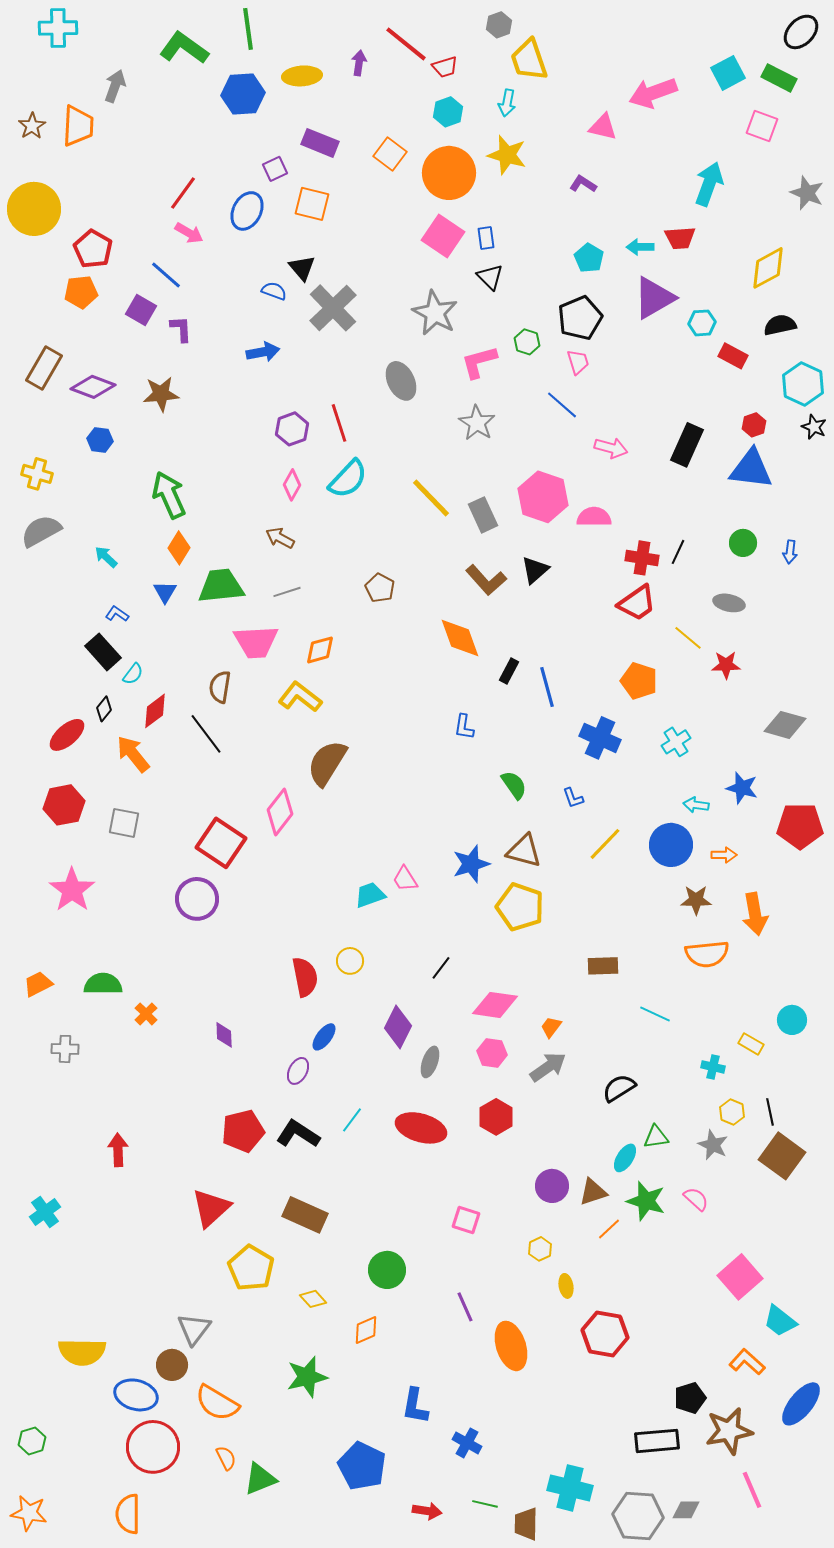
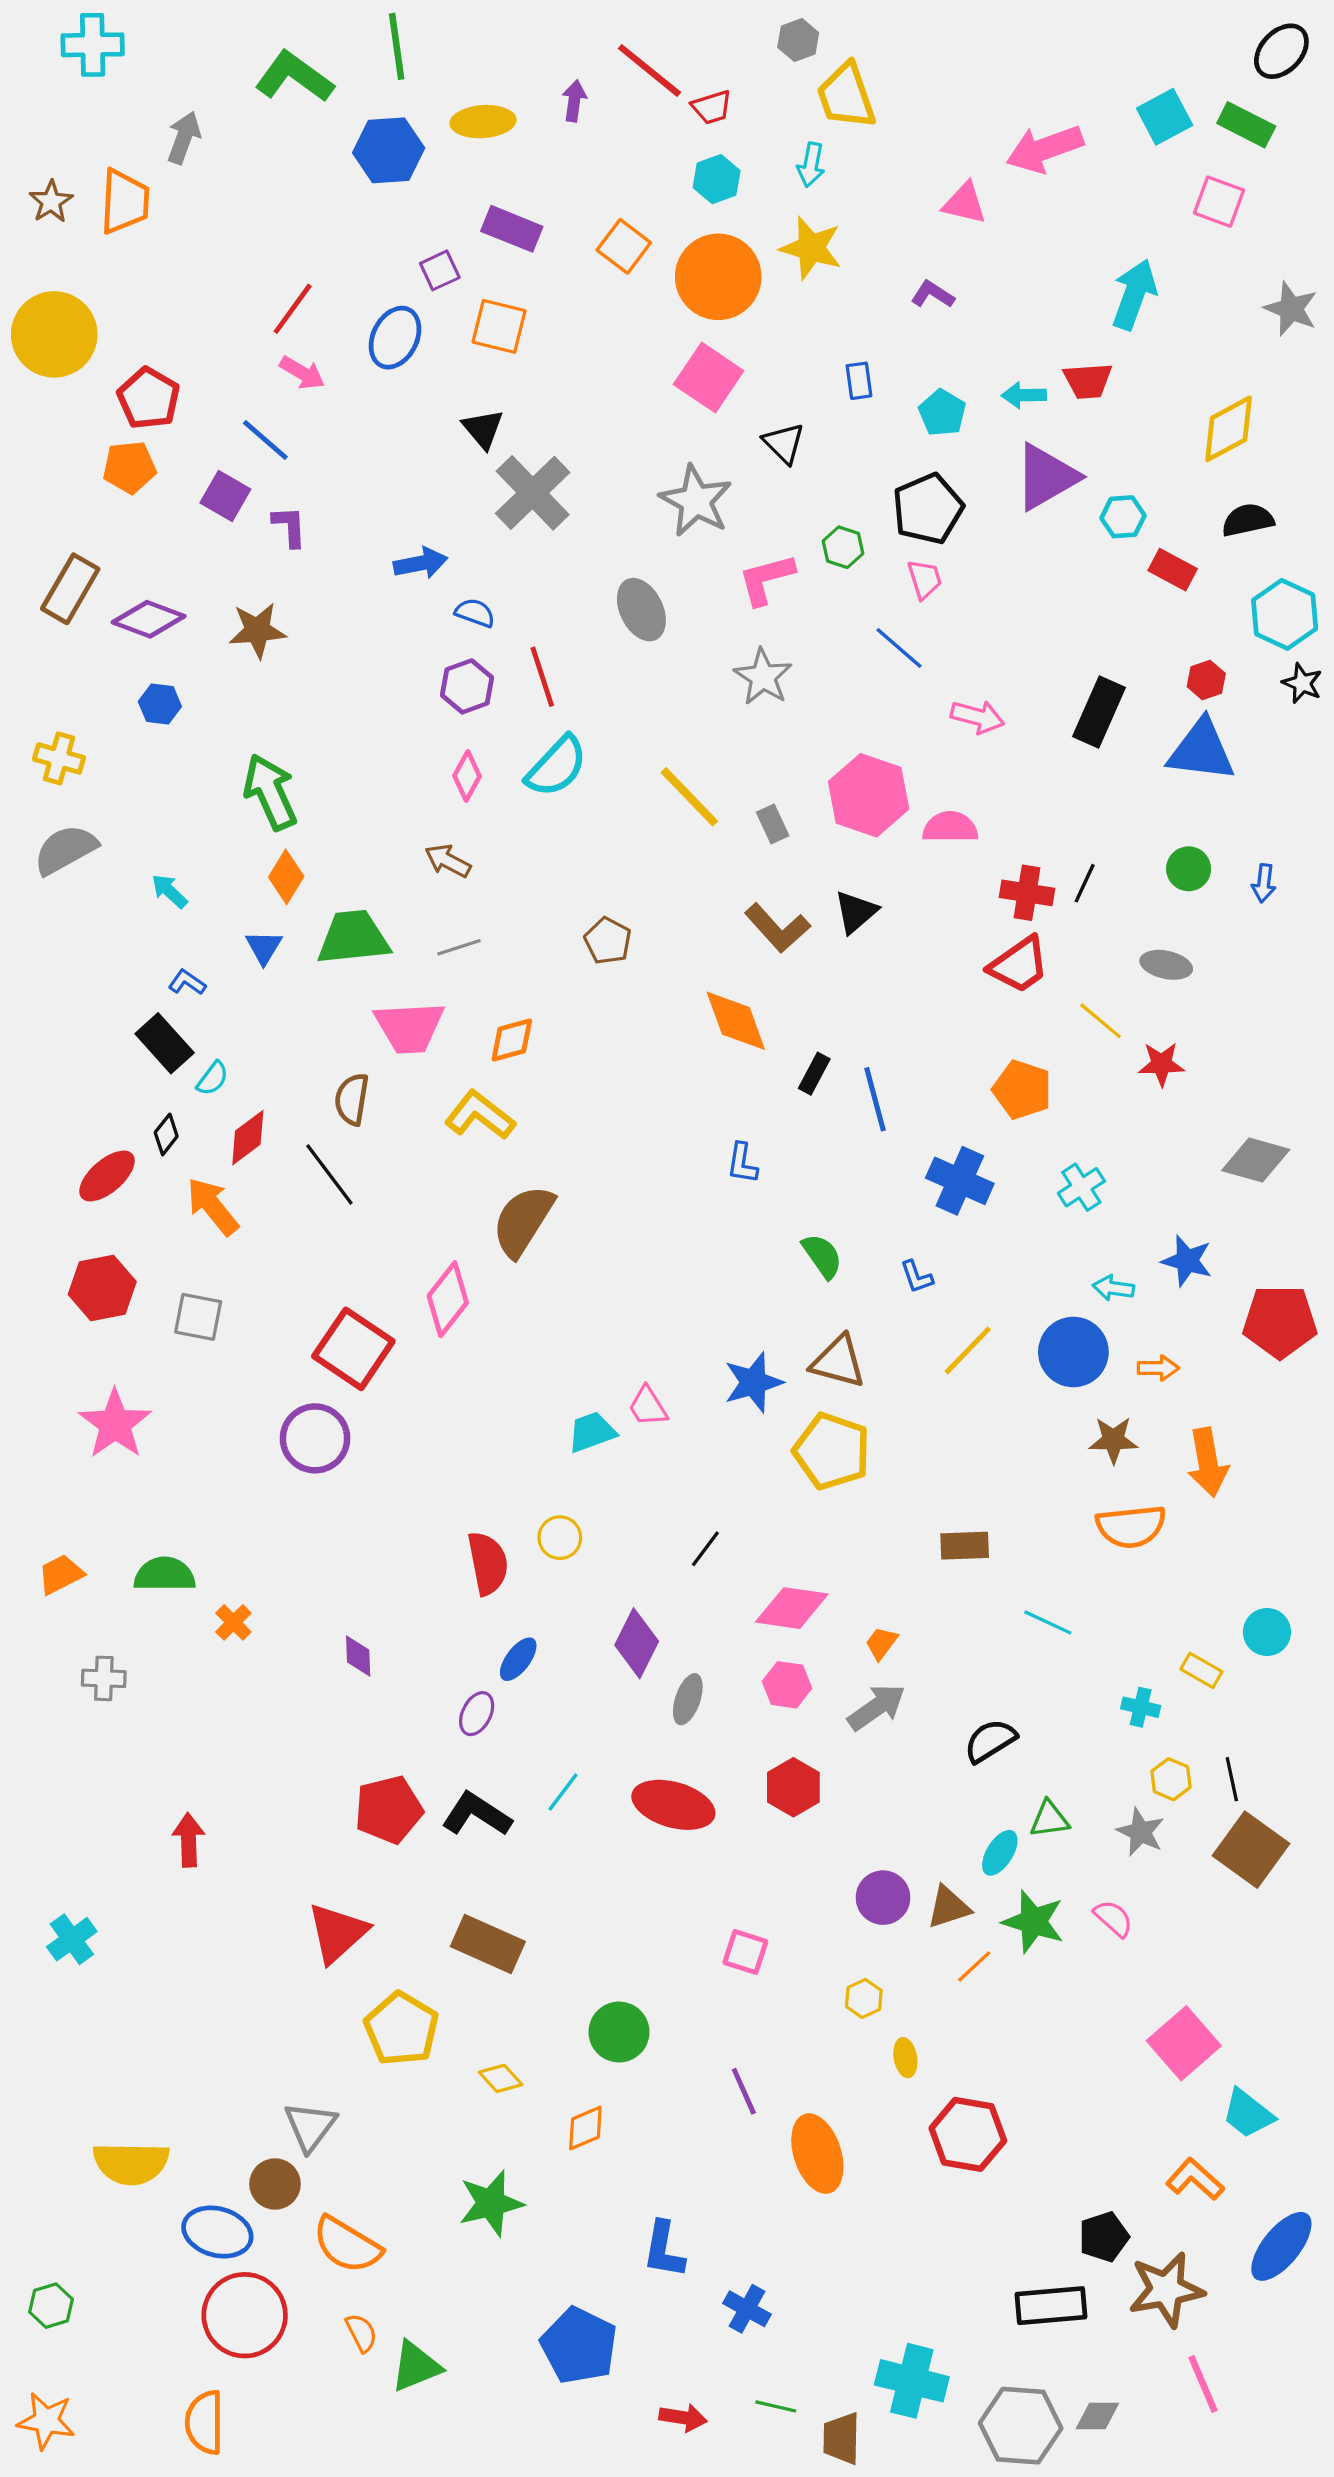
blue rectangle: (486, 238) -> (859, 381), moved
blue semicircle: (274, 291) -> (475, 613), moved
gray rectangle: (483, 515) -> (773, 824), size x0.7

